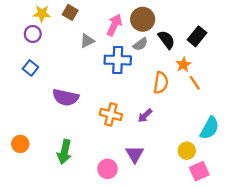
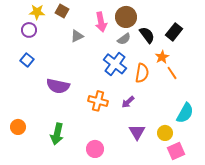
pink arrow: (114, 25) -> (101, 22), turned 144
blue cross: (118, 60) -> (115, 64), moved, turned 35
purple triangle: (135, 154) -> (137, 132), moved

